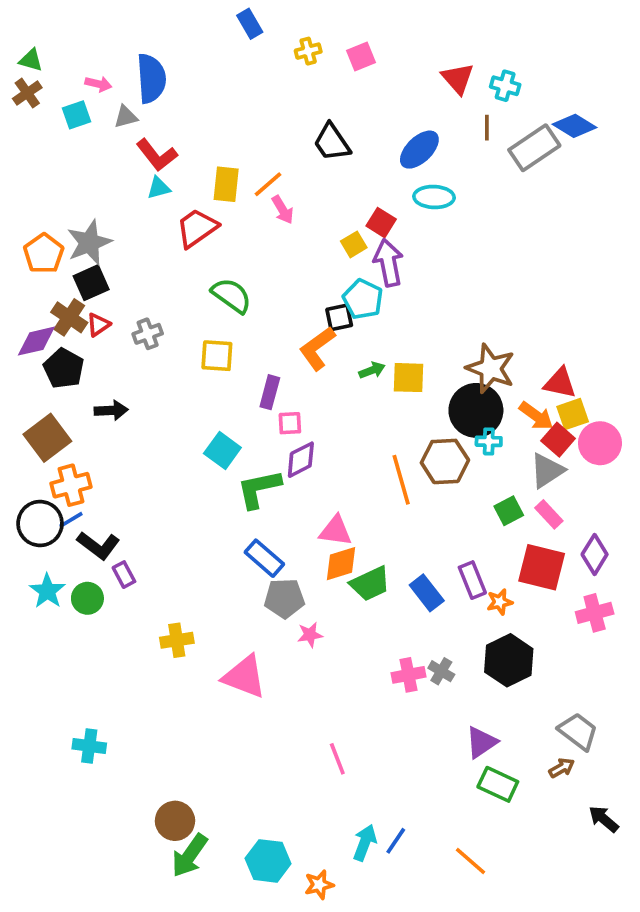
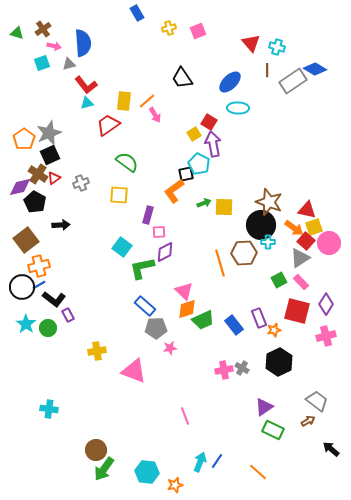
brown cross: (27, 93) -> (43, 29), moved
pink triangle: (336, 531) -> (184, 291), turned 36

